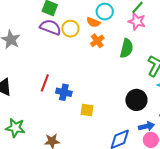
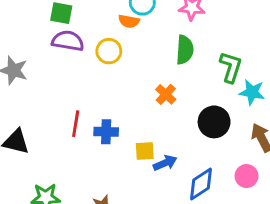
yellow circle: (70, 29) -> (109, 51), moved
orange cross: (97, 41) -> (166, 94), moved
blue arrow: (146, 126) -> (165, 163), moved

